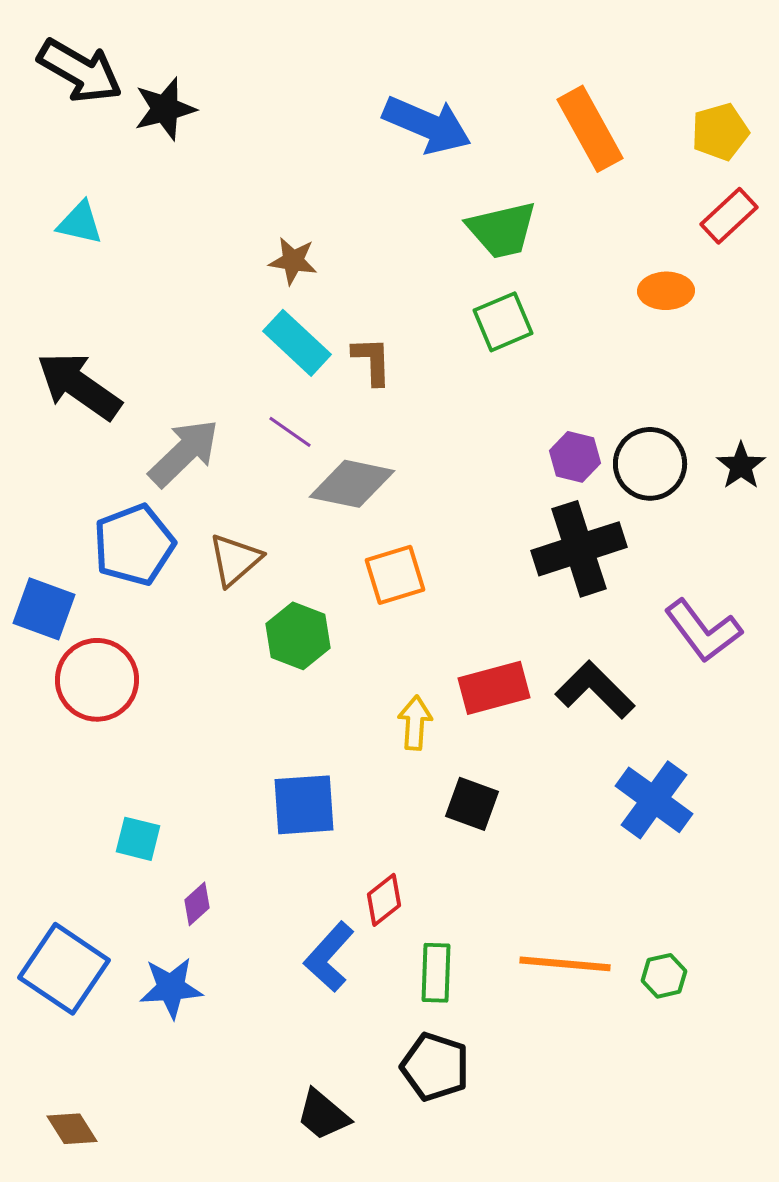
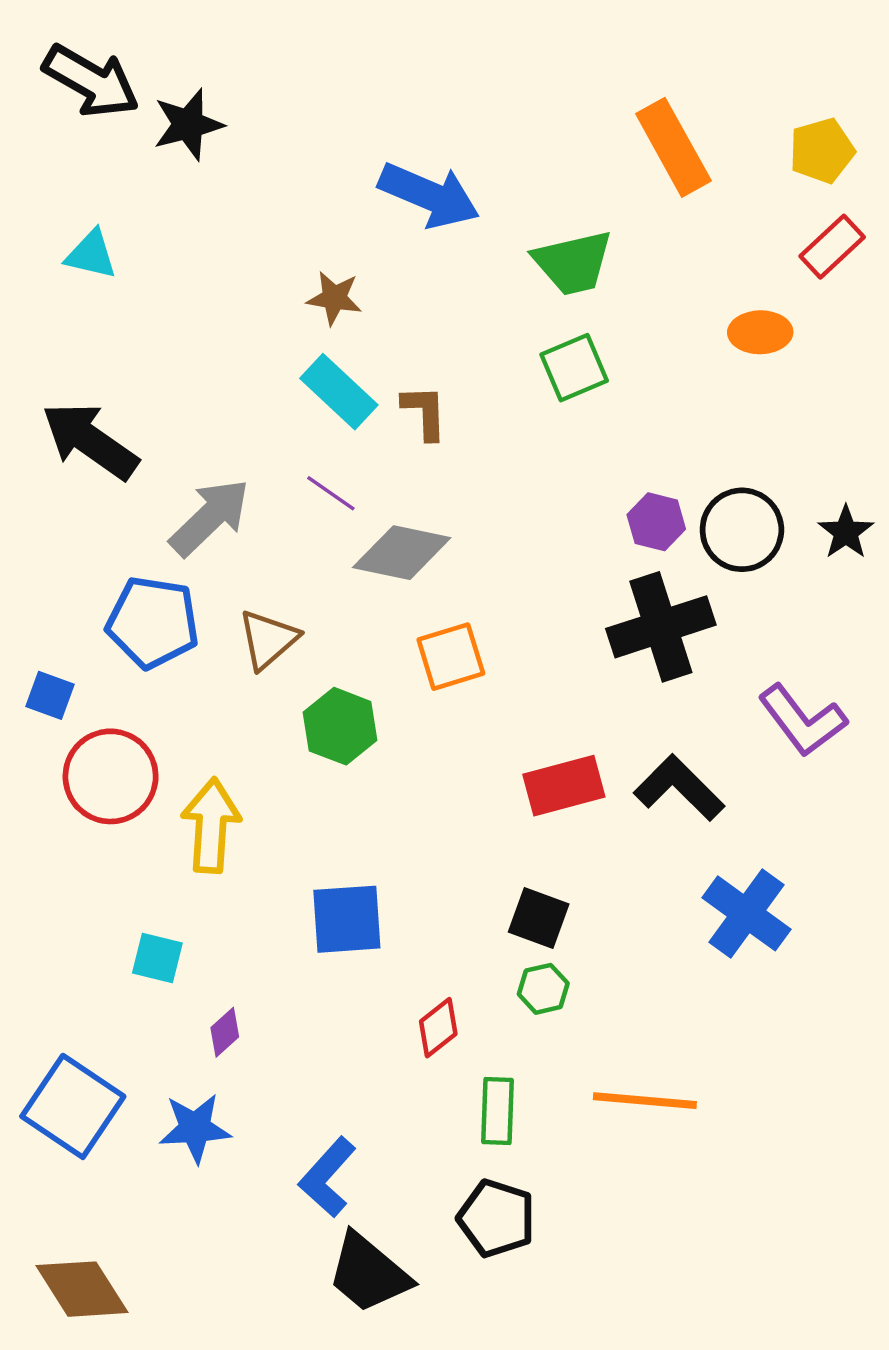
blue arrow: (427, 125) -> (429, 195), moved
blue pentagon: (134, 545) -> (153, 622), turned 30
blue square: (44, 609) -> (50, 695), size x0.7
yellow arrow: (415, 723) -> (211, 826), moved, size x1.5
blue L-shape: (329, 957) -> (327, 1177), moved
green hexagon: (664, 976) -> (543, 989), moved
black trapezoid: (323, 1115) -> (369, 1273), size x1.4
brown diamond: (72, 1129) -> (82, 1289), size x1.6

